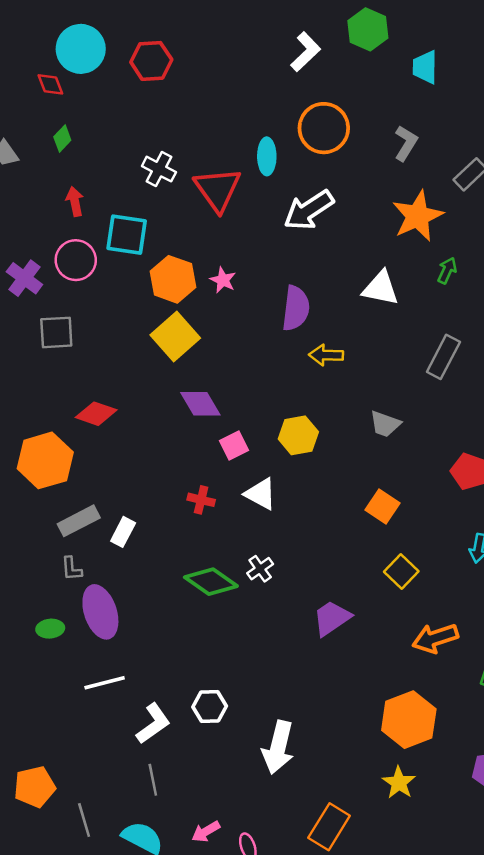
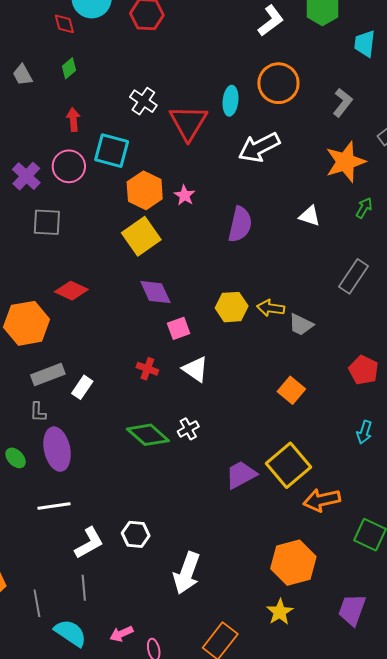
white triangle: (381, 288) -> (310, 216), size x0.7
yellow arrow: (326, 355) -> (271, 308), moved
yellow hexagon: (298, 435) -> (232, 307), moved
yellow square: (401, 572) -> (288, 465), moved, size x1.6
green ellipse: (50, 629) -> (16, 458), turned 45
gray line: (84, 820) -> (37, 603), moved

